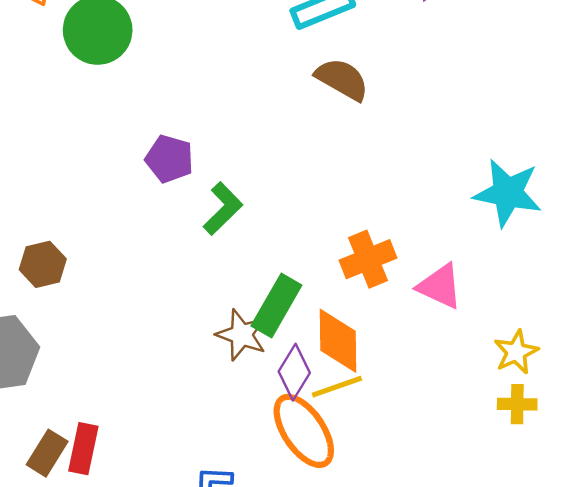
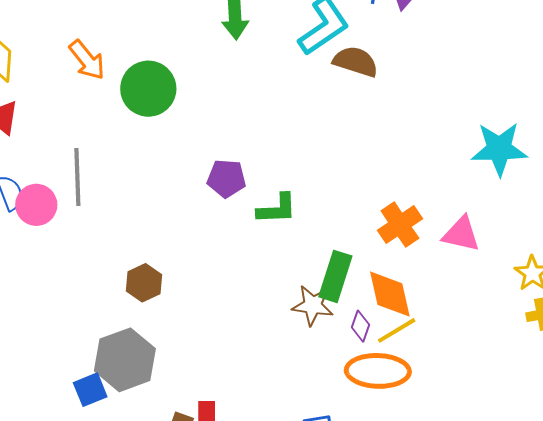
brown semicircle: (342, 79) -> (356, 62), moved
green L-shape: (223, 209) -> (277, 209), turned 54
purple diamond: (294, 372) -> (361, 326), size x0.7
orange ellipse: (304, 431) -> (378, 371), turned -42

